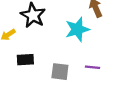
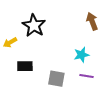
cyan star: (77, 29) -> (82, 55), moved, size x0.7

